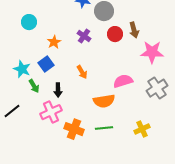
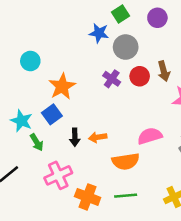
purple cross: (84, 36) -> (112, 79), moved
orange star: (54, 42) -> (62, 86), size x1.5
orange arrow: (82, 72) -> (98, 137), moved, turned 112
black arrow: (58, 90) -> (75, 137), moved

